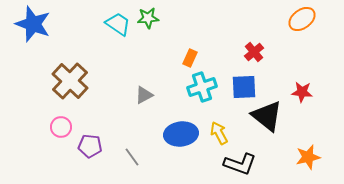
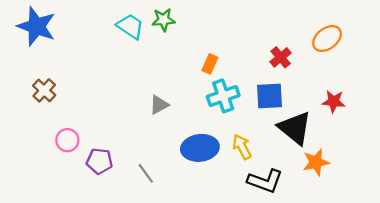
orange ellipse: (302, 19) -> (327, 39), moved
brown cross: (70, 81) -> (44, 90), moved, size x0.6
orange star: (308, 157) -> (316, 162), moved

